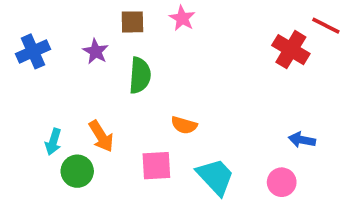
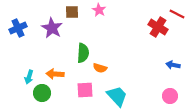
purple star: (96, 51) -> (52, 28), size x1.5
green semicircle: (140, 75) -> (83, 53), moved
orange arrow: (101, 136) -> (55, 74), turned 126
blue arrow: (302, 140) -> (173, 65), moved
pink circle: (282, 182) -> (170, 96), moved

